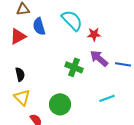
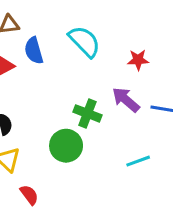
red star: (94, 34) -> (138, 60), moved
green circle: (60, 104) -> (66, 146), moved

